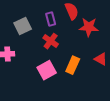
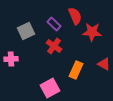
purple rectangle: (51, 19) -> (54, 24), turned -32
pink square: (47, 70) -> (50, 88), moved

